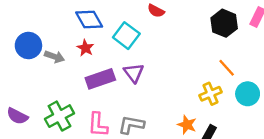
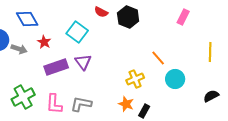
blue diamond: (89, 19) -> (27, 19), moved
black hexagon: (224, 23) -> (128, 17), moved
yellow cross: (210, 94) -> (135, 79), moved

